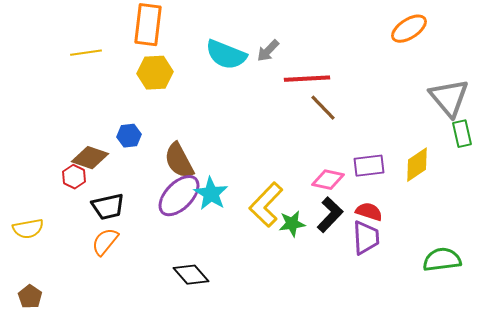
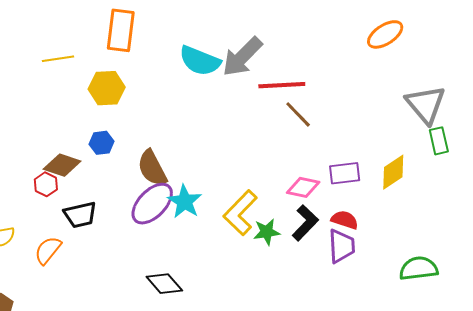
gray arrow: (268, 51) -> (242, 57), size x1.8
yellow hexagon: (155, 73) -> (107, 88), moved
orange semicircle: (105, 242) -> (48, 250), moved

